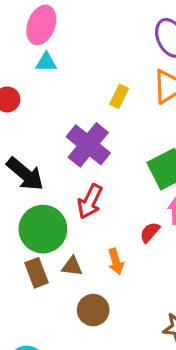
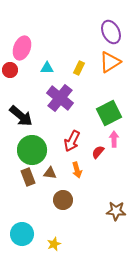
pink ellipse: (41, 25) -> (22, 48), moved
cyan triangle: (46, 62) -> (47, 68), moved
red arrow: (90, 202) -> (72, 141), moved

